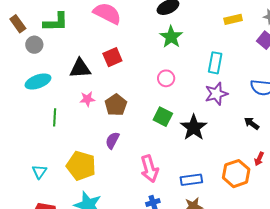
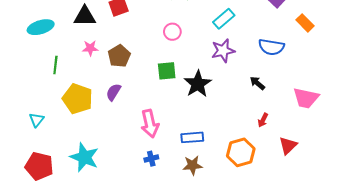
cyan rectangle: (215, 63) -> (224, 19), turned 35
green square: (163, 117) -> (167, 71), turned -36
yellow pentagon: (81, 166) -> (77, 99), moved
orange hexagon: (236, 174) -> (241, 152), moved

